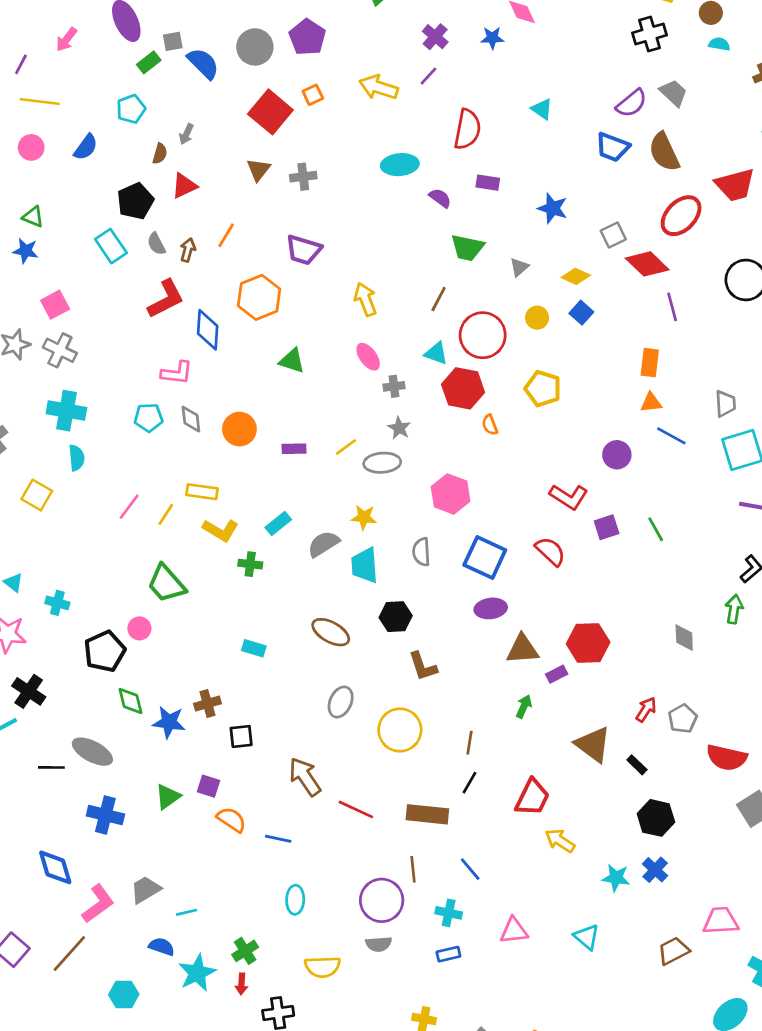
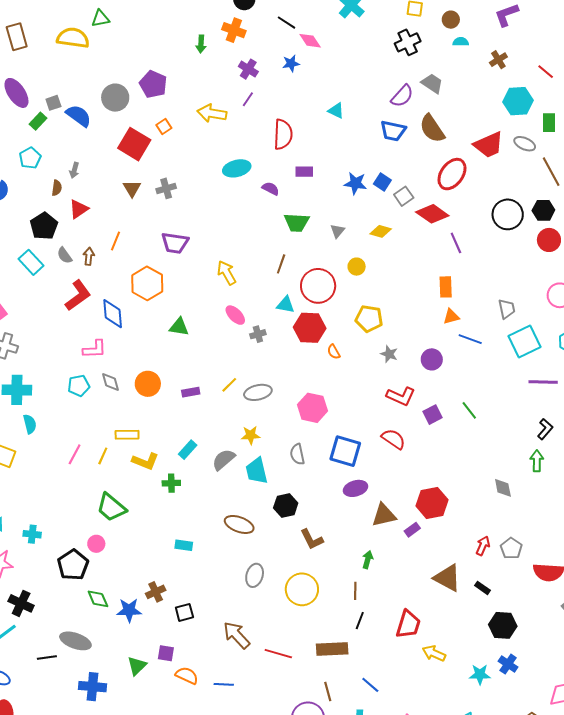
blue square: (581, 313) -> (382, 182), moved
gray star: (399, 428) -> (389, 354), moved
green arrow: (524, 707) -> (368, 560), moved

